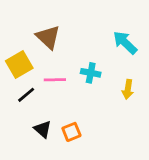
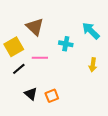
cyan cross: (91, 73) -> (66, 44), moved

